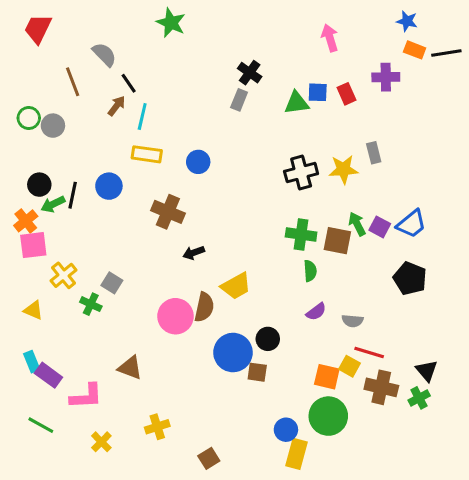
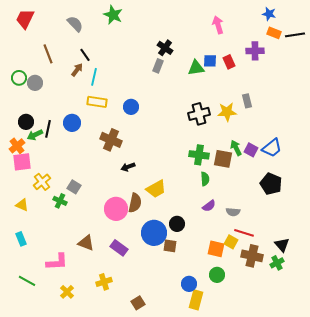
gray semicircle: (104, 54) -> (75, 24), moved
purple rectangle: (48, 375) -> (119, 248), moved
green circle: (328, 416) -> (217, 275), size x0.6

